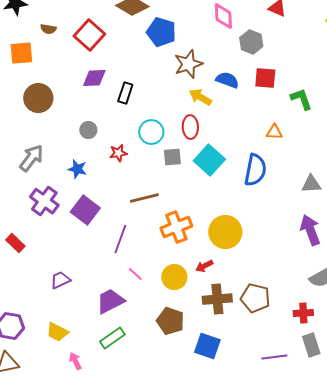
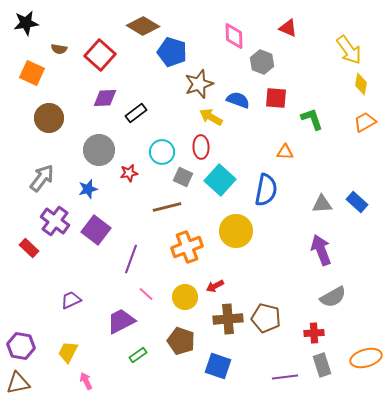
orange square: (21, 53) -> (32, 73), turned 30
black rectangle: (125, 93) -> (136, 113), turned 35
gray circle: (88, 130) -> (99, 150), size x1.8
gray square: (172, 157) -> (183, 177), turned 30
blue star: (77, 169) -> (88, 189), turned -30
brown line: (144, 198) -> (167, 207), moved
yellow circle: (225, 232) -> (236, 231), moved
red rectangle: (15, 243) -> (29, 248), moved
yellow trapezoid: (57, 332) -> (68, 352), turned 90
green rectangle: (112, 338) -> (138, 355), moved, size x0.7

